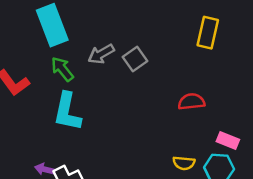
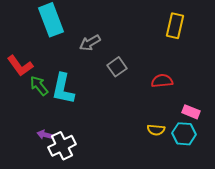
gray square: (135, 59) -> (117, 67), moved
green arrow: (62, 69) -> (39, 86), moved

